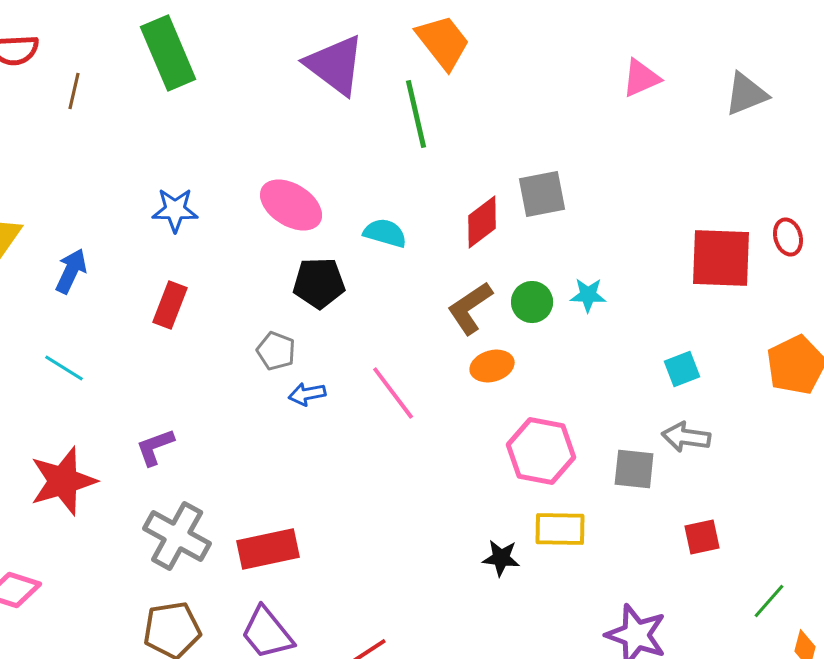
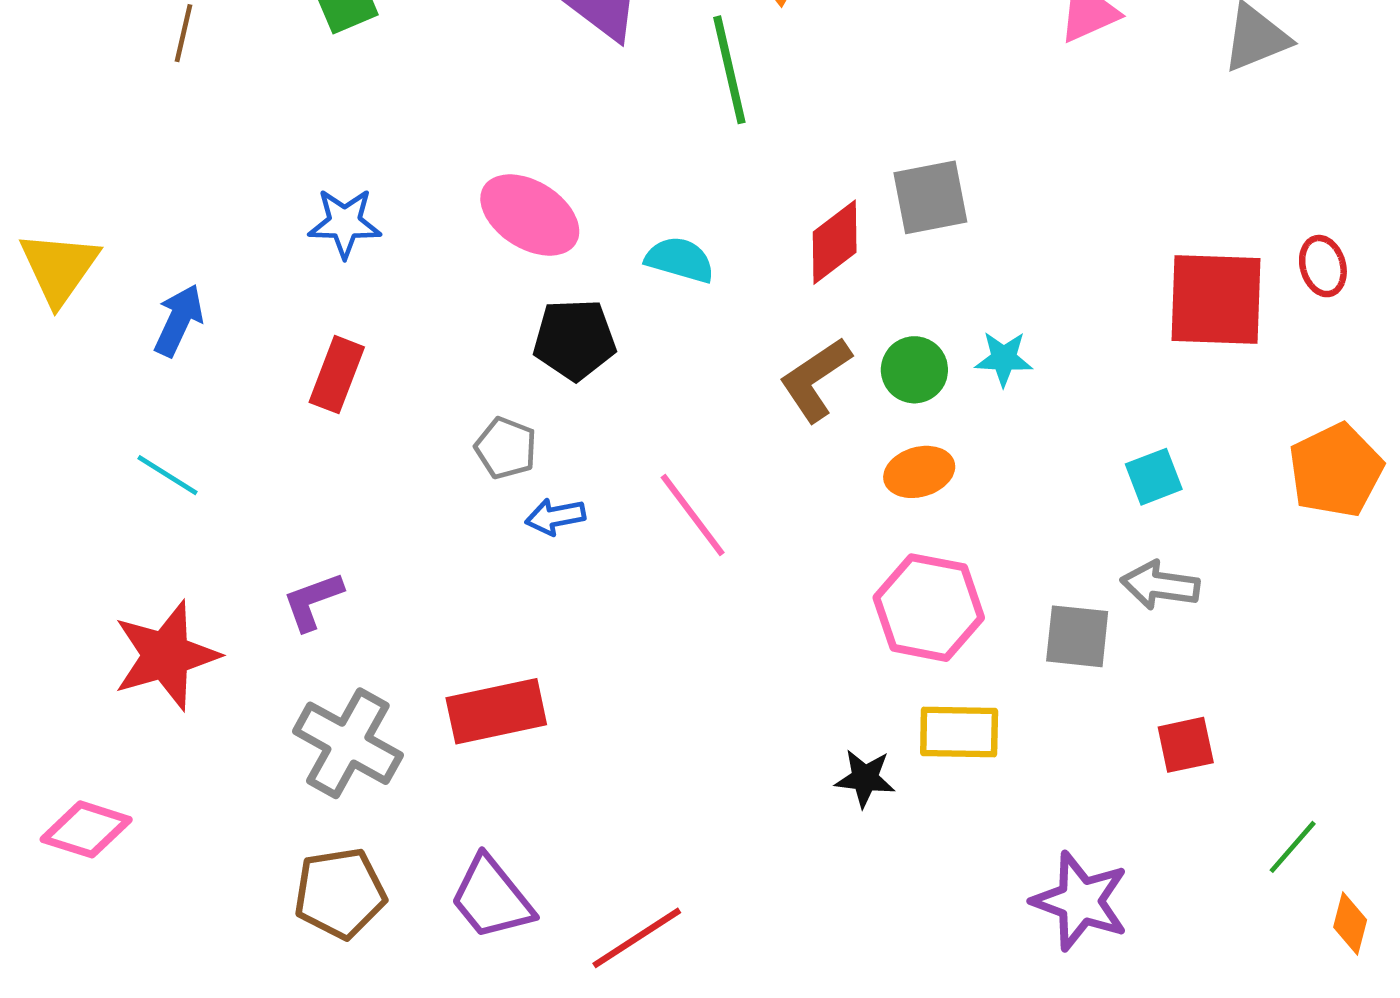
orange ellipse: (492, 366) -> (919, 472), moved
red rectangle: (268, 549) -> (496, 711), moved

